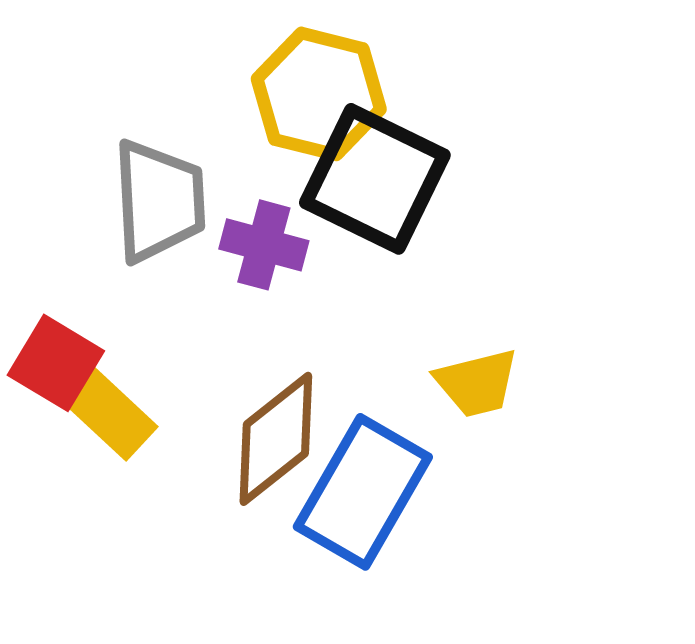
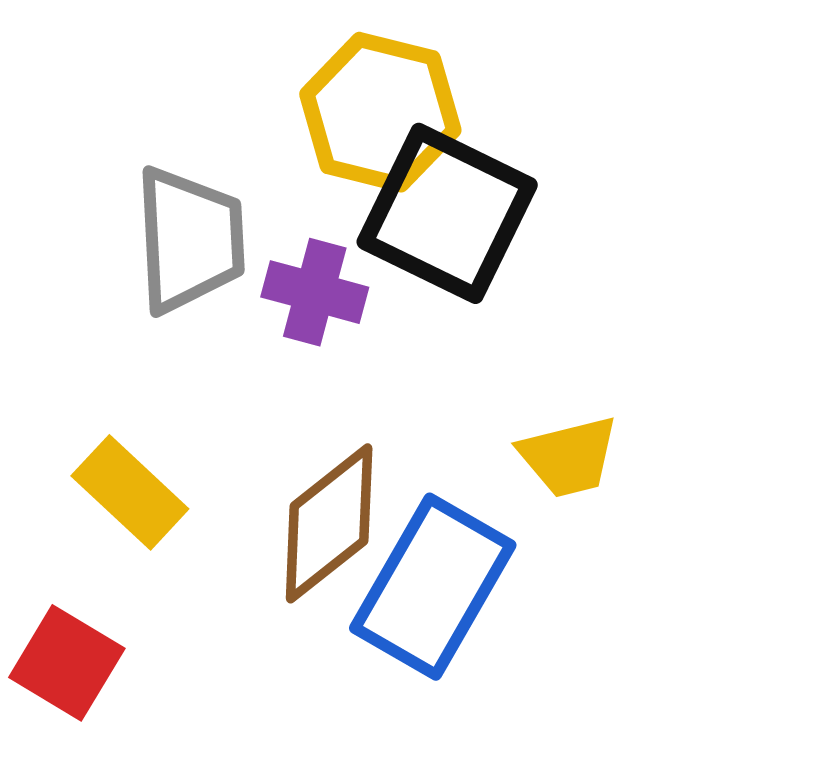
red square: (56, 363) -> (67, 663), moved

